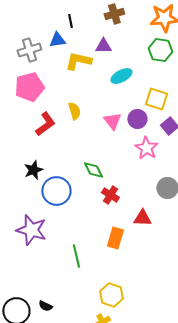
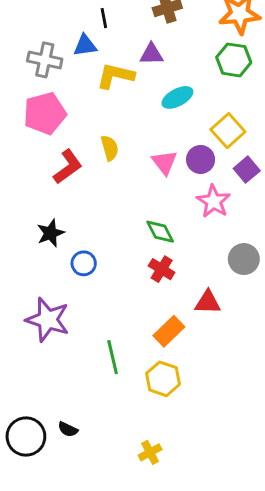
gray cross: (29, 50) -> (45, 60), turned 30
yellow square: (156, 99) -> (228, 131), turned 30
green diamond: (93, 170) -> (160, 232), moved
blue circle: (56, 191) -> (84, 263), size x0.6
orange rectangle: (115, 238) -> (169, 331), turned 30
yellow hexagon: (111, 295) -> (163, 379), moved

